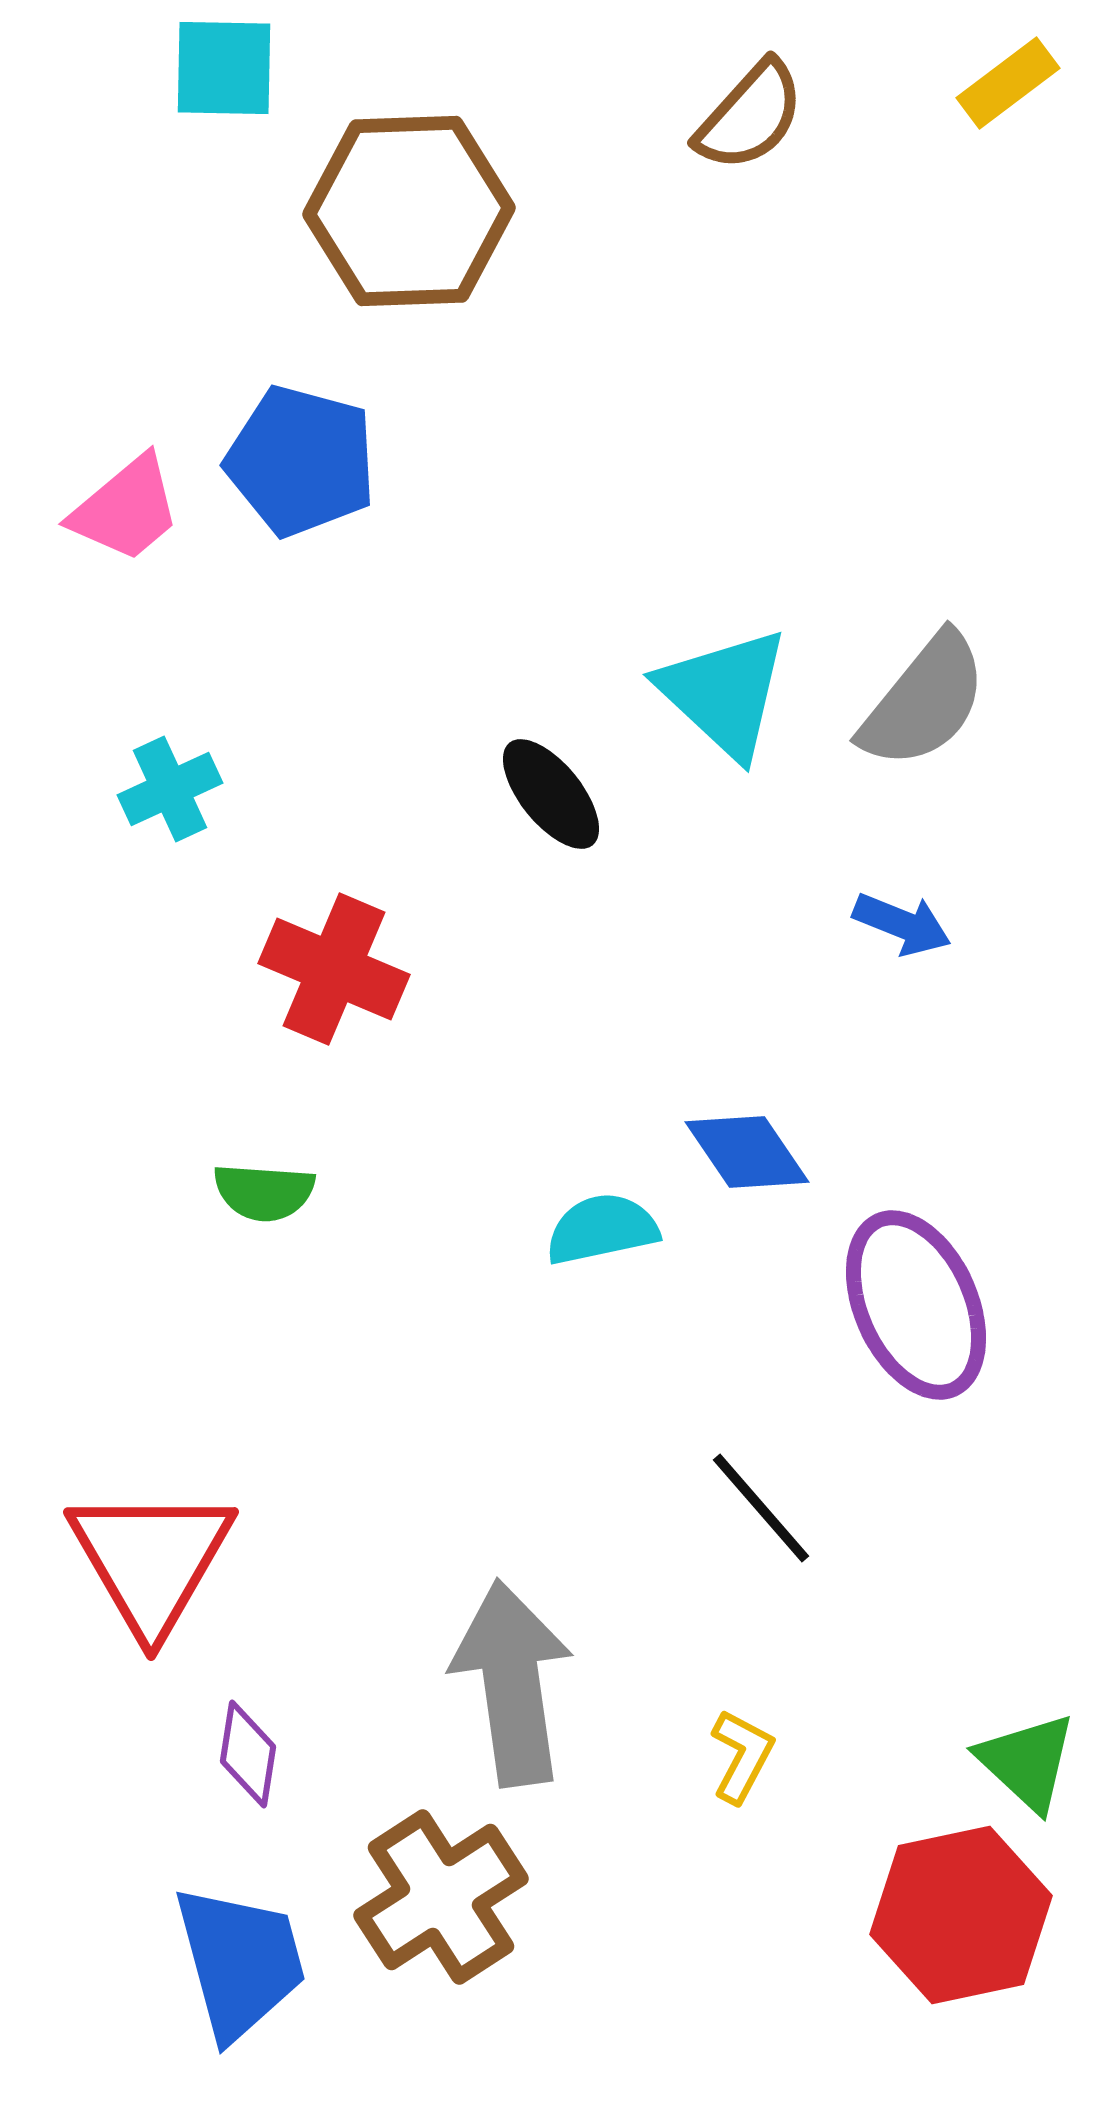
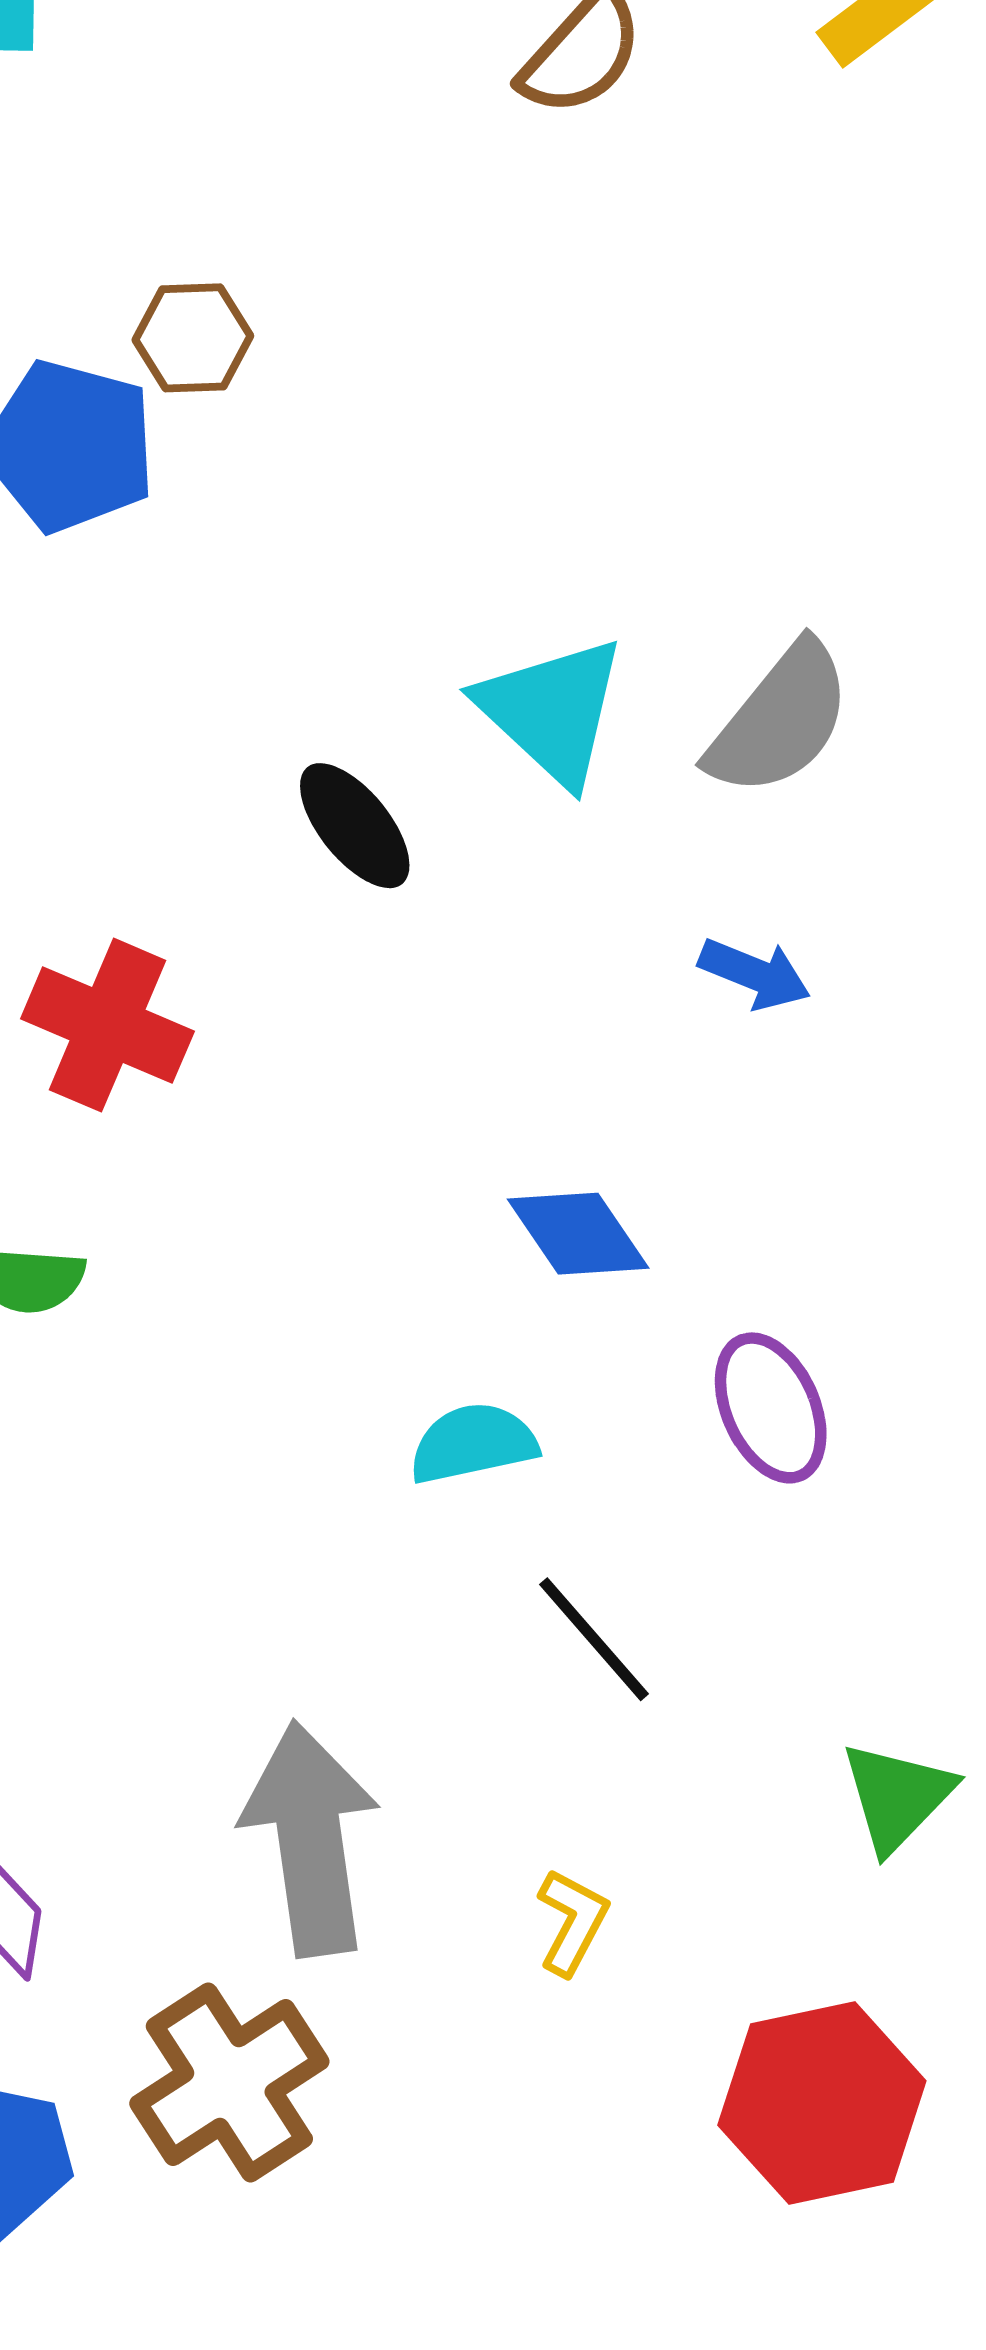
brown hexagon: (409, 211) -> (193, 338), moved, size x0.5
cyan semicircle: (602, 1229) -> (473, 1443), moved
purple ellipse: (916, 1305) -> (771, 1408), size x0.7
green triangle: (1027, 1762) -> (897, 1796), moved, turned 31

